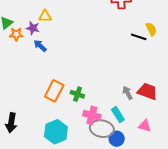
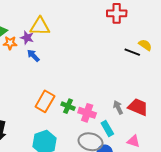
yellow triangle: (45, 16) -> (40, 26), size x1.5
yellow semicircle: (151, 29) -> (145, 45), turned -32
pink cross: (92, 115) -> (87, 113), moved

